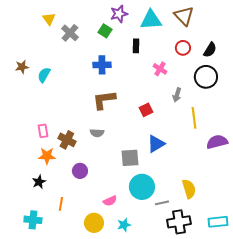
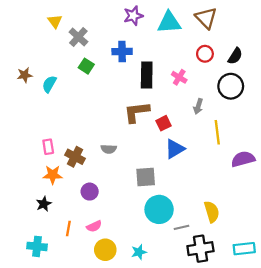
green square: (105, 31) -> (86, 66), moved
black rectangle: (136, 46) -> (147, 75), moved, size x1.6
blue cross: (102, 65) -> (122, 52), moved
brown L-shape: (104, 100) -> (137, 112), moved
blue triangle: (156, 144) -> (175, 149), moved
pink semicircle: (110, 201) -> (94, 226), moved

